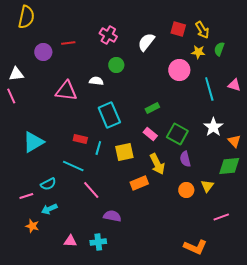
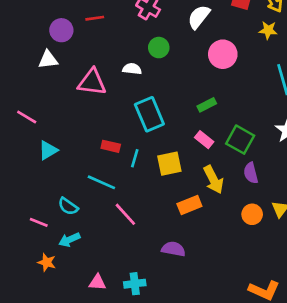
pink circle: (179, 70) -> (223, 54), moved
white triangle: (16, 74) -> (48, 60), moved
pink line: (11, 96) -> (27, 117), moved, turned -35
cyan triangle: (33, 142) -> (48, 150), size x0.7
cyan semicircle: (48, 184) -> (68, 206), turned 63
pink line: (26, 196) -> (39, 222), turned 40
purple semicircle: (112, 216) -> (173, 249), moved

